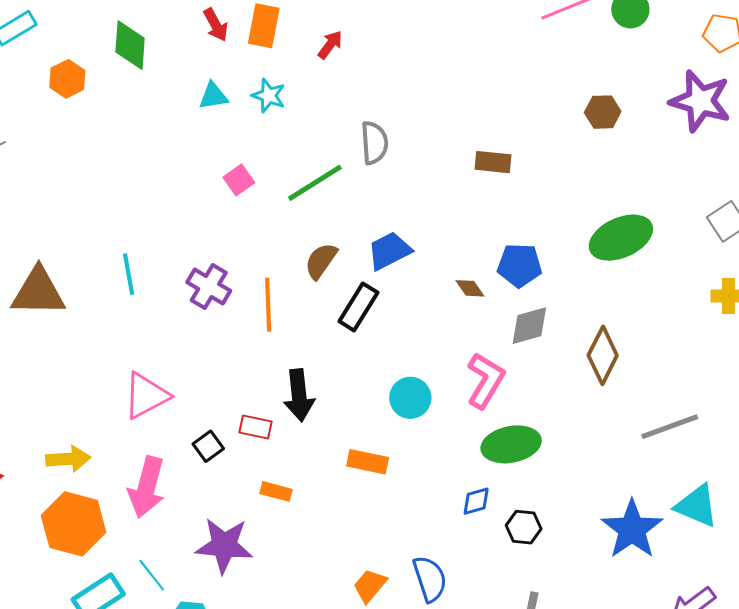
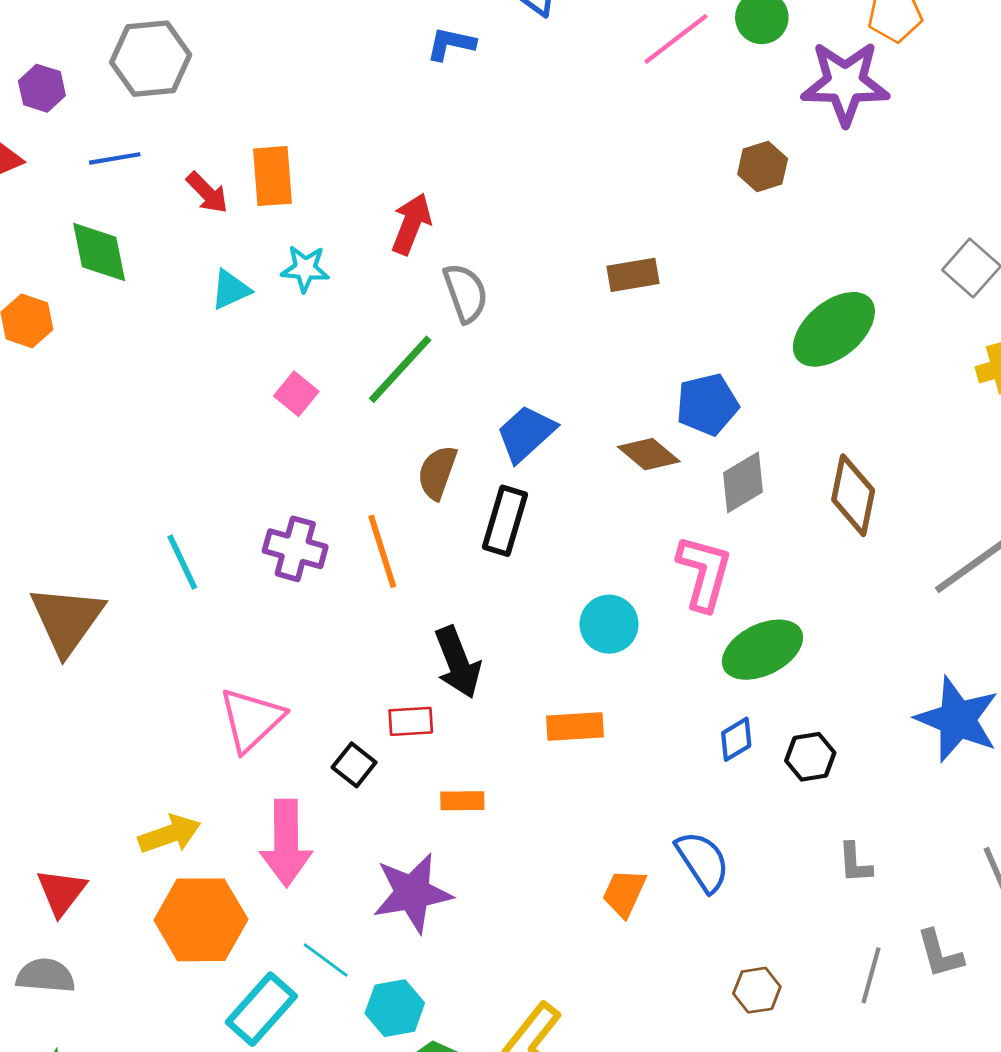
red arrow: (330, 45) -> (411, 224), moved, size x1.4
purple star: (700, 101) -> (845, 83), moved
brown diamond: (470, 288) -> (649, 454), size x1.4
brown triangle: (38, 292) -> (67, 620), turned -40

